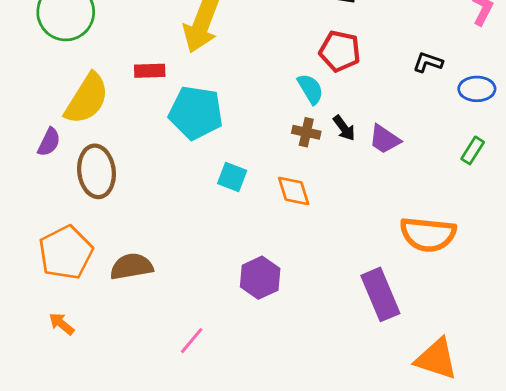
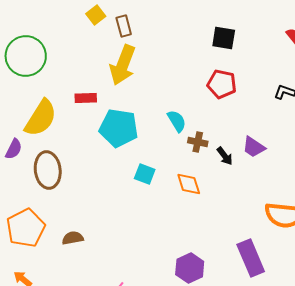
cyan semicircle: (310, 89) -> (177, 121), moved
black arrow: (344, 128) -> (225, 156), moved
brown semicircle: (131, 266) -> (73, 238), size x0.7
purple hexagon: (260, 278) -> (190, 268), moved

